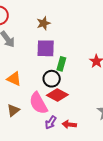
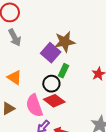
brown star: (44, 23) -> (65, 42), moved, size x1.5
purple square: (46, 48) -> (51, 53), turned 30

